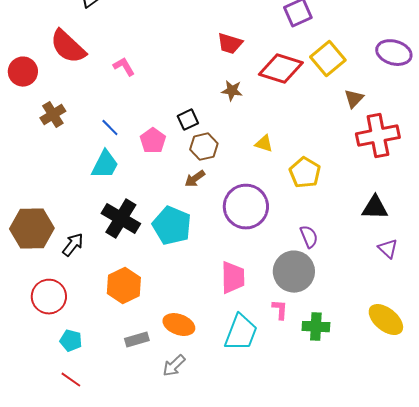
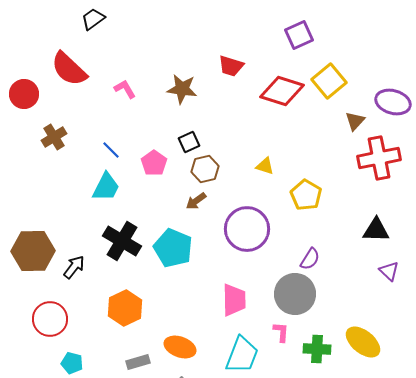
purple ellipse: (394, 53) -> (393, 102), moved
brown star: (232, 91) -> (182, 89), moved, size x1.4
purple semicircle: (309, 237) -> (310, 259), turned 55
yellow ellipse: (386, 320) -> (363, 342), moved

